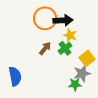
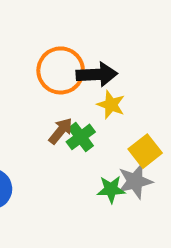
green cross: (65, 48) -> (81, 137), moved
green star: (75, 84) -> (111, 189), moved

